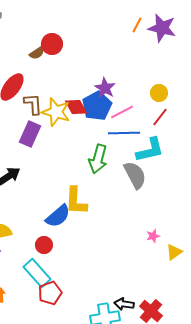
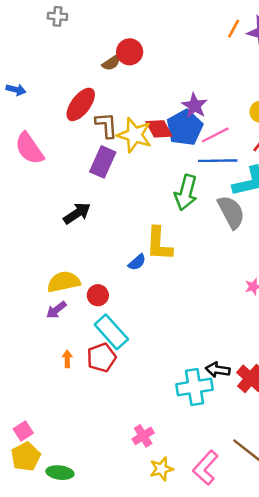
blue semicircle: (58, 216) -> (137, 262), size x0.6
red circle: (44, 245) -> (98, 295), moved
red pentagon: (50, 293) -> (102, 358), moved

